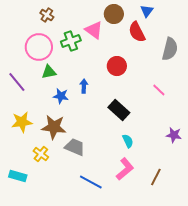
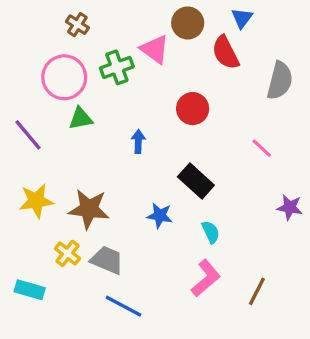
blue star: (61, 96) -> (160, 216), moved
purple star: (174, 135) -> (290, 207), moved
gray trapezoid: (75, 147) -> (107, 260), moved
blue line: (91, 182) -> (123, 306), moved

